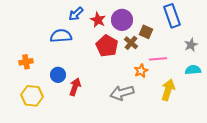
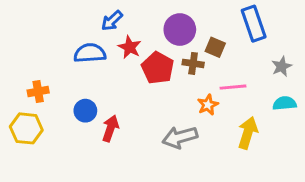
red star: (98, 20) -> (130, 47), moved
brown cross: (131, 43) -> (193, 63), turned -32
yellow hexagon: (32, 96) -> (26, 128), moved

